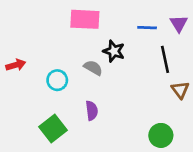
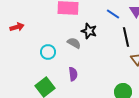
blue line: (147, 28) -> (113, 14), turned 32
red arrow: (16, 65) -> (17, 27), moved

